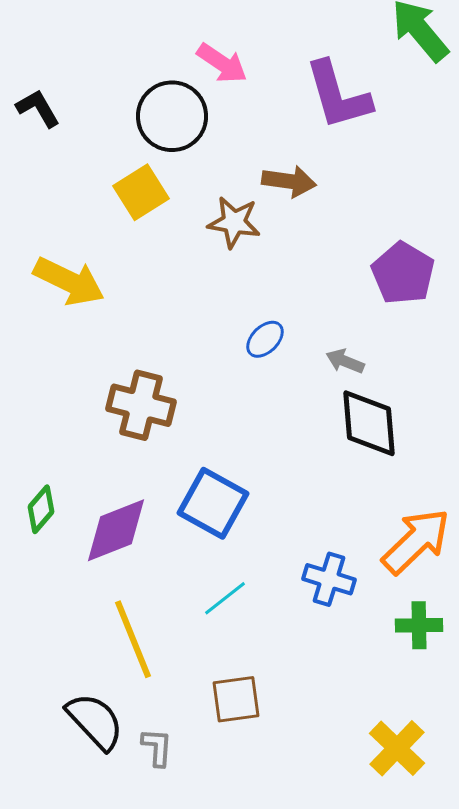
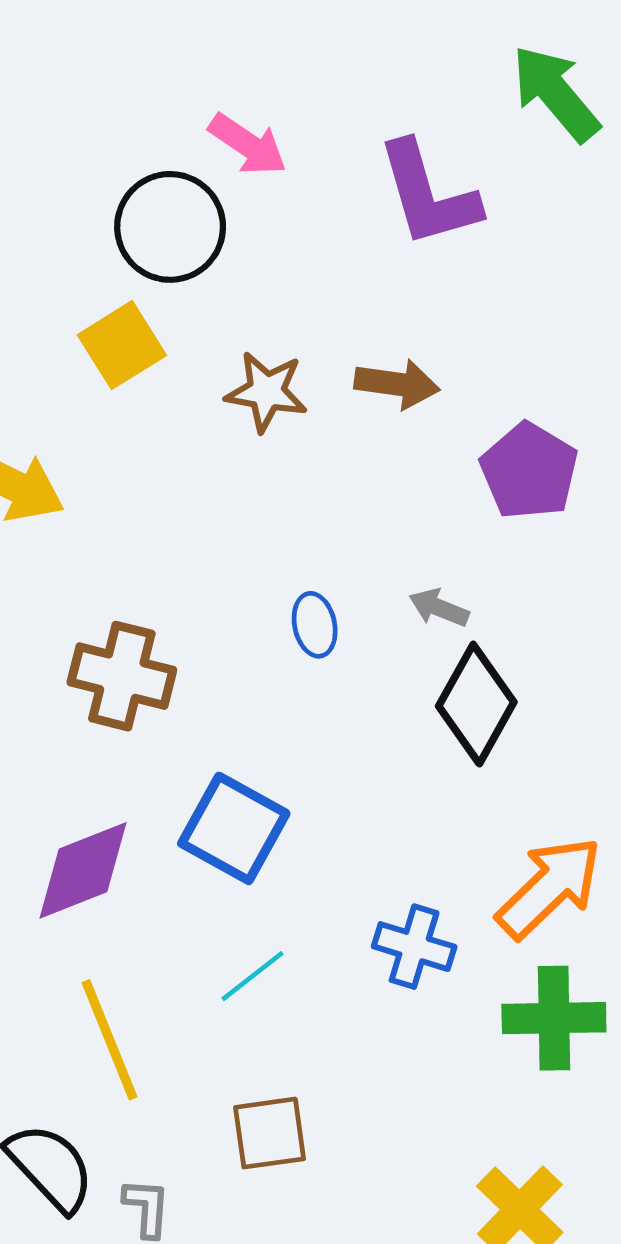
brown arrow: (289, 181) -> (397, 384), moved
blue ellipse: (265, 339) -> (315, 625), moved, turned -57
black diamond: (369, 423) -> (476, 704), turned 34
green cross: (419, 625) -> (554, 1018), size x1.4

